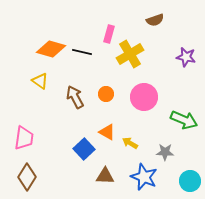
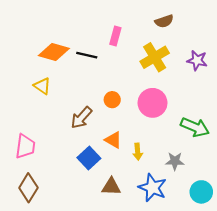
yellow cross: (130, 54) -> (155, 57), moved
brown arrow: (75, 97) -> (81, 118), moved, turned -110
yellow arrow: (130, 143) -> (138, 152), turned -126

